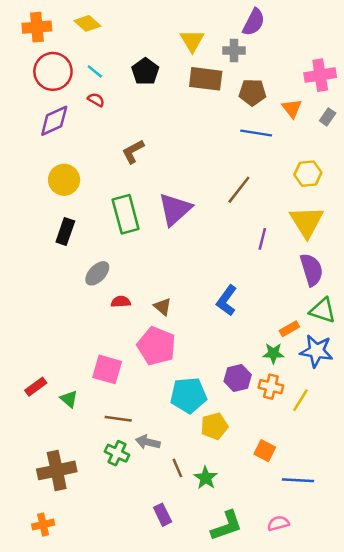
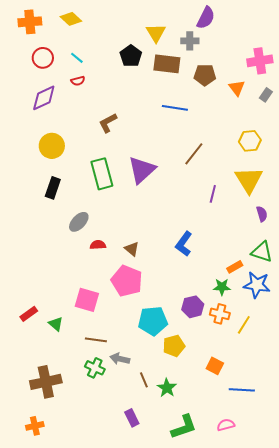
red circle: (53, 71) -> (43, 58), size x0.7
black pentagon: (145, 71) -> (131, 56), moved
red semicircle: (96, 100) -> (78, 81), turned 136
blue line: (256, 133) -> (175, 108), moved
purple semicircle: (312, 270) -> (262, 214), moved, size x0.6

